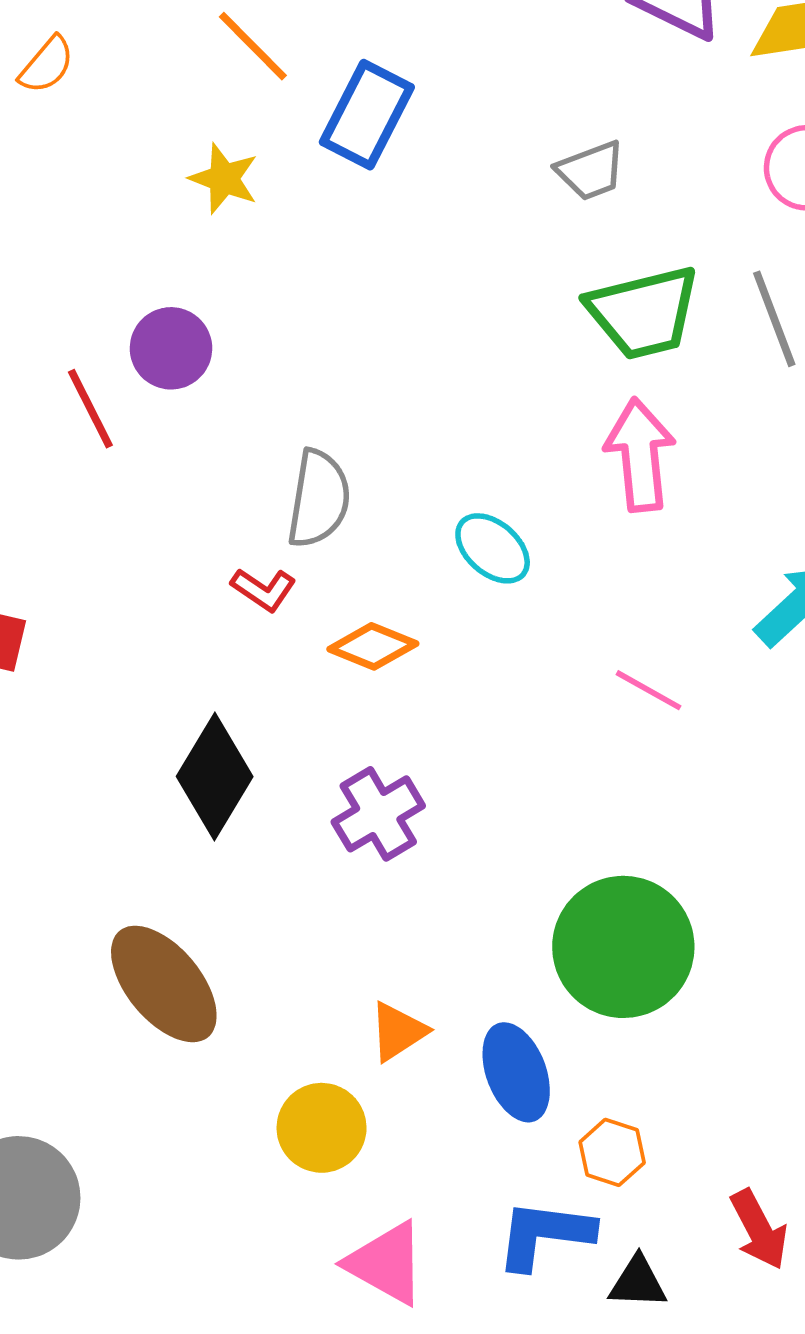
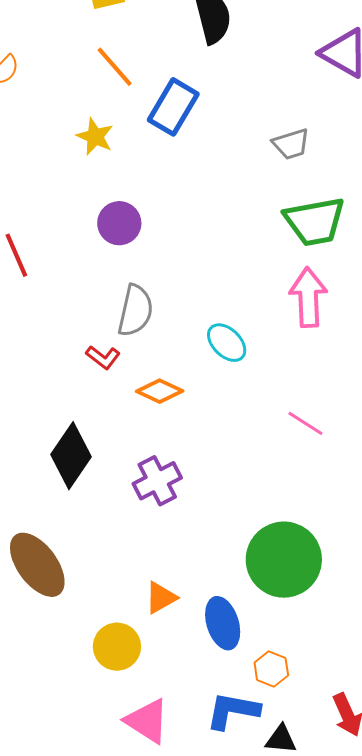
purple circle: (171, 348) -> (119, 223), moved

